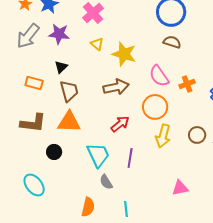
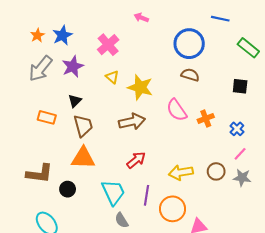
purple star: (59, 34) -> (73, 66), turned -30
orange circle: (155, 107) -> (172, 209), moved
brown L-shape: (33, 123) -> (39, 174), moved
yellow arrow: (163, 136) -> (181, 172), turned 65

